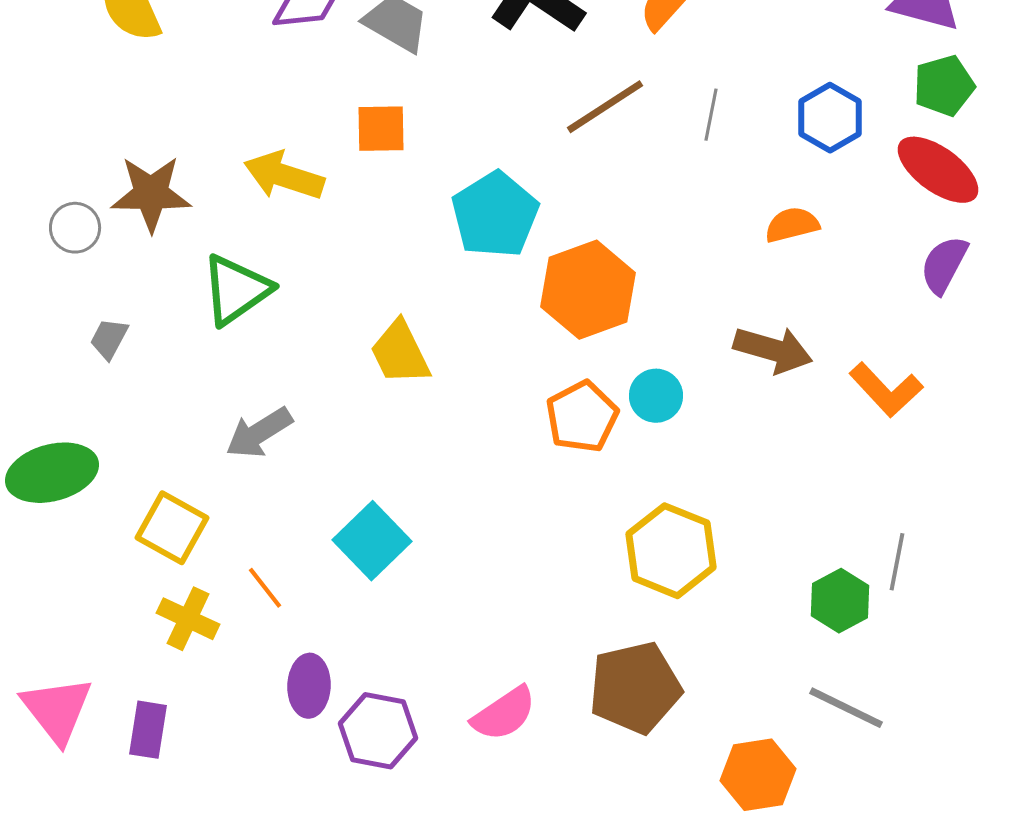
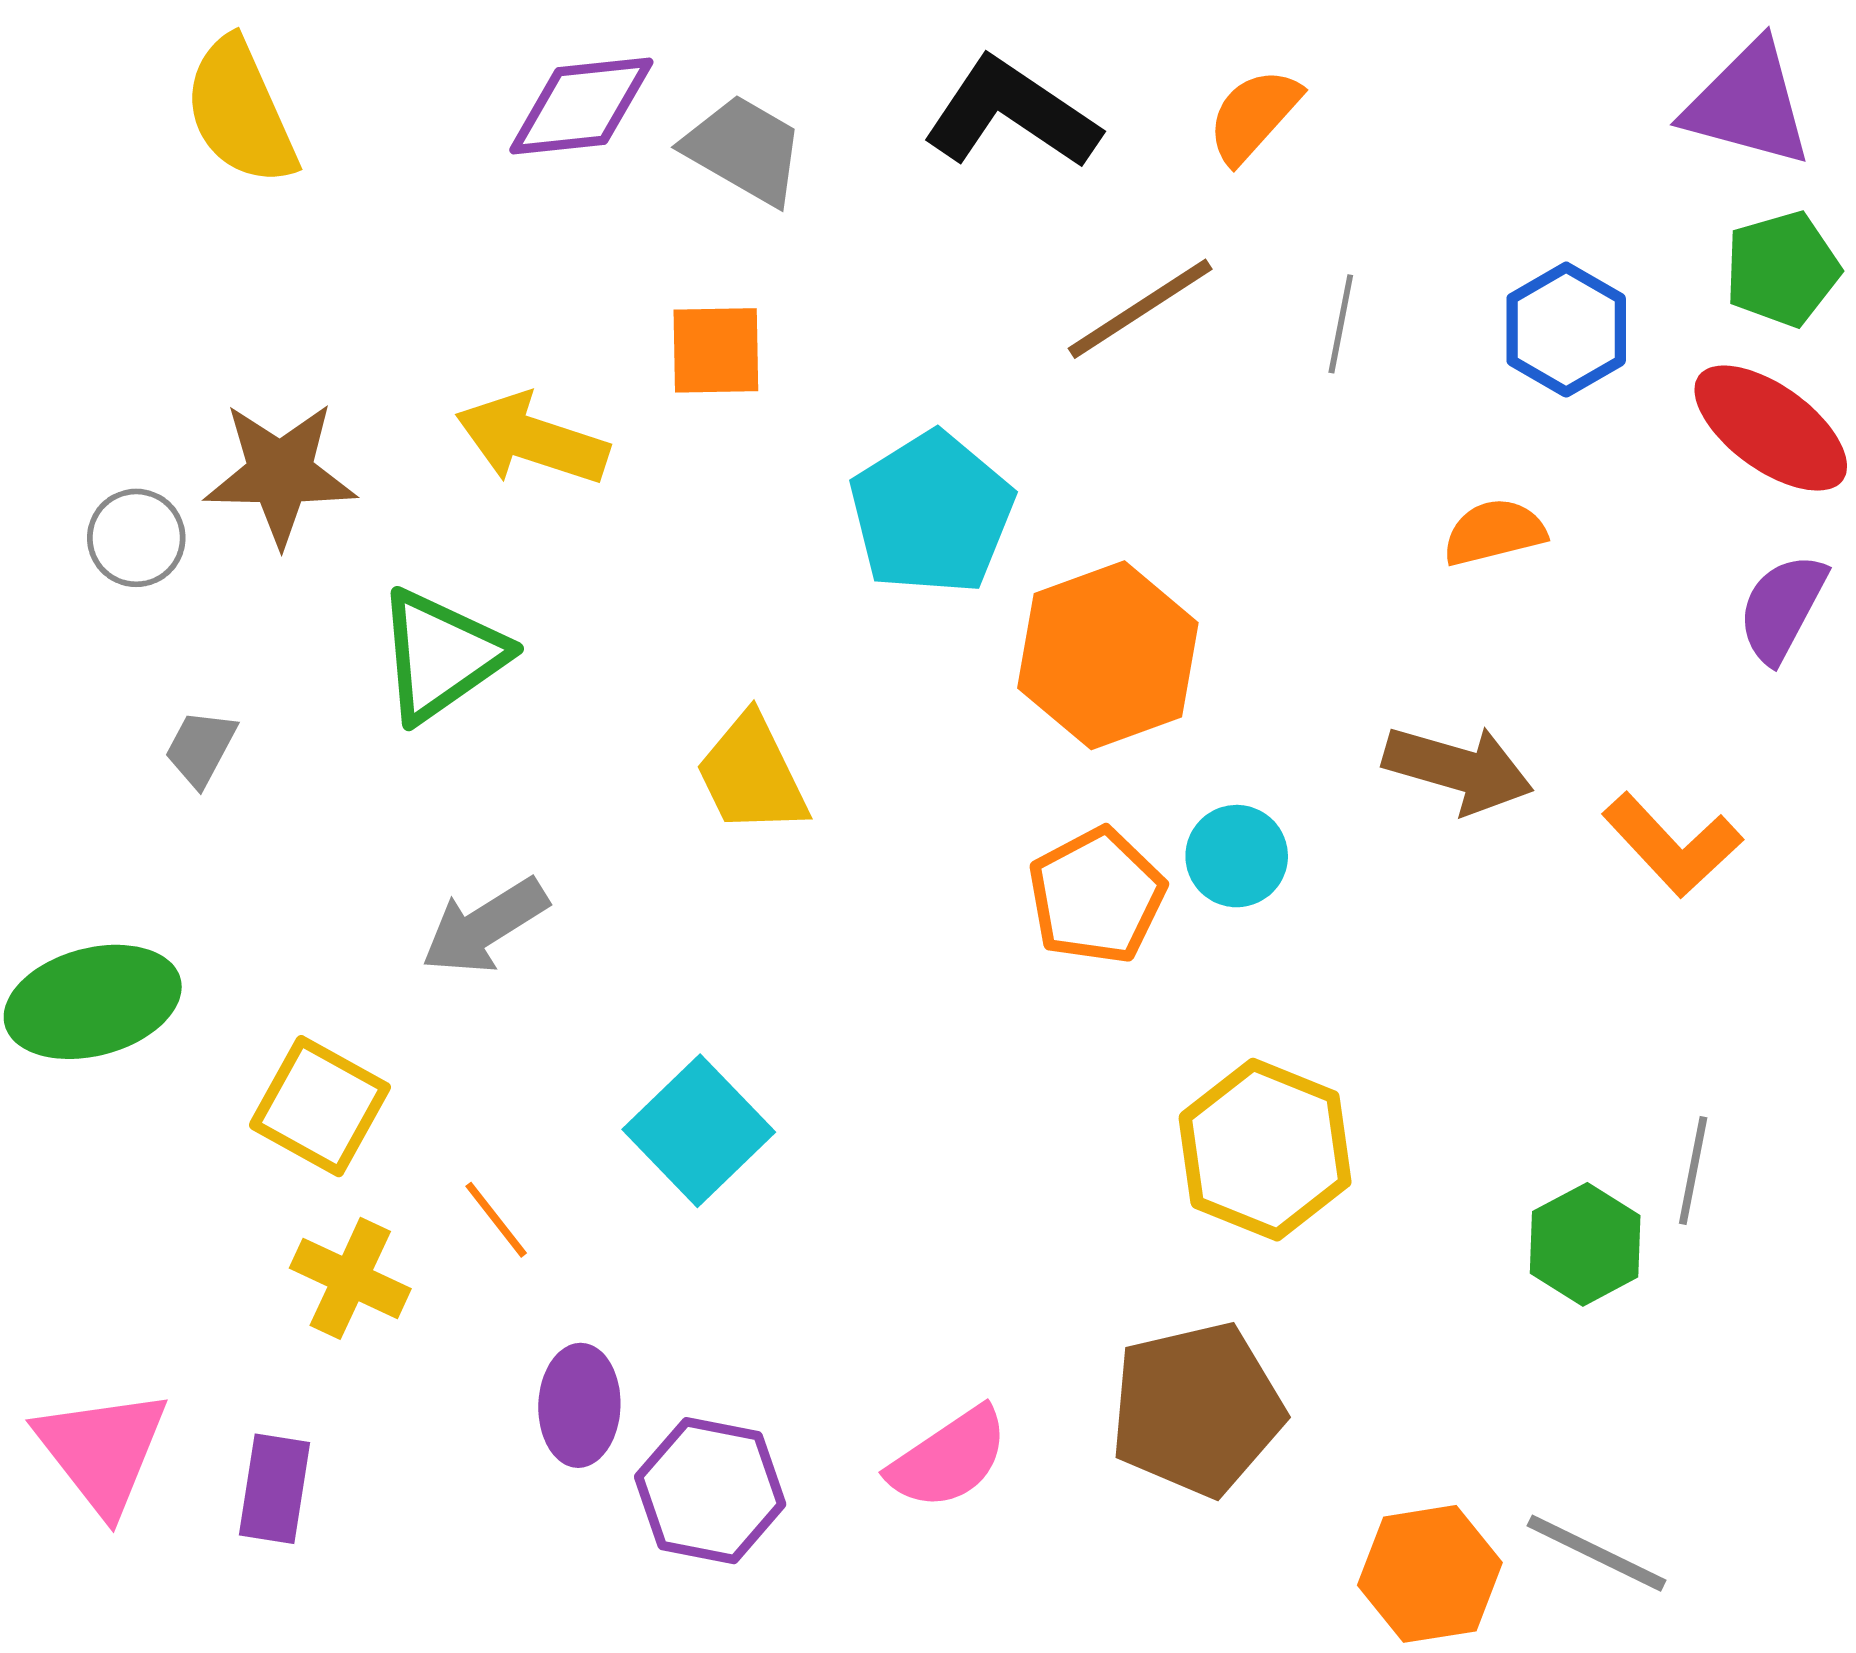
gray line: (846, 708) -> (1597, 1553), moved

